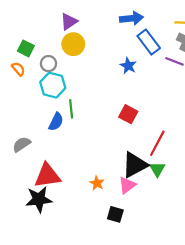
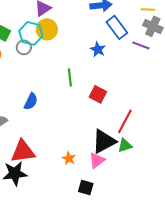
cyan hexagon: (53, 85) -> (31, 33), moved
green line: (71, 109) -> (70, 77), moved
green triangle: (157, 169) -> (125, 145), turned 42

